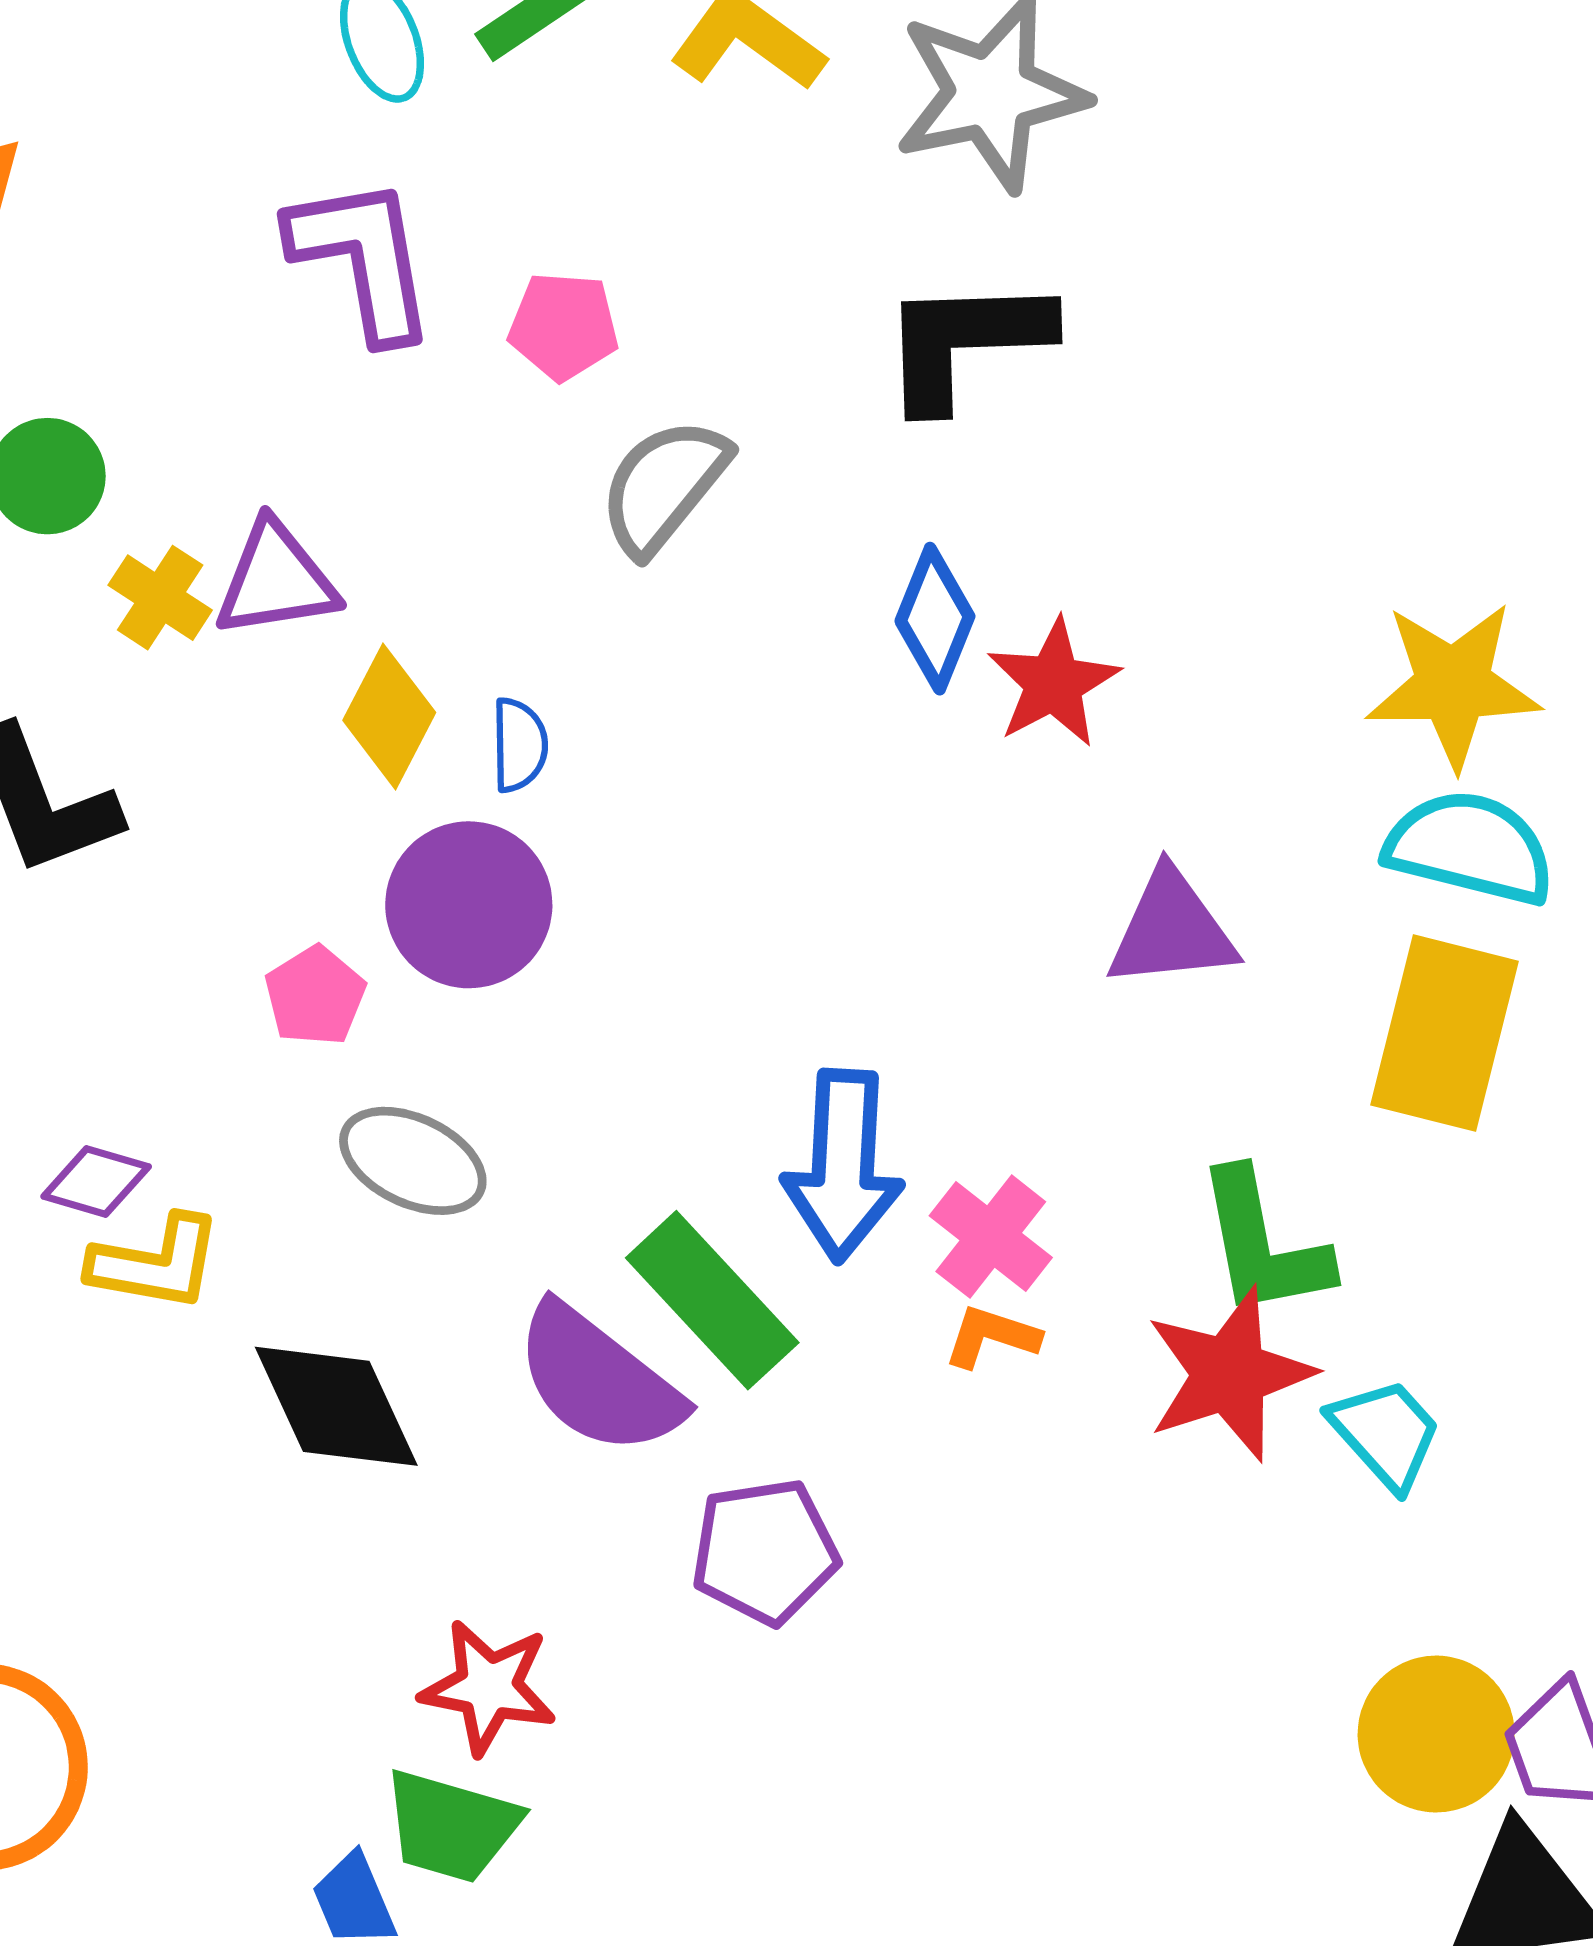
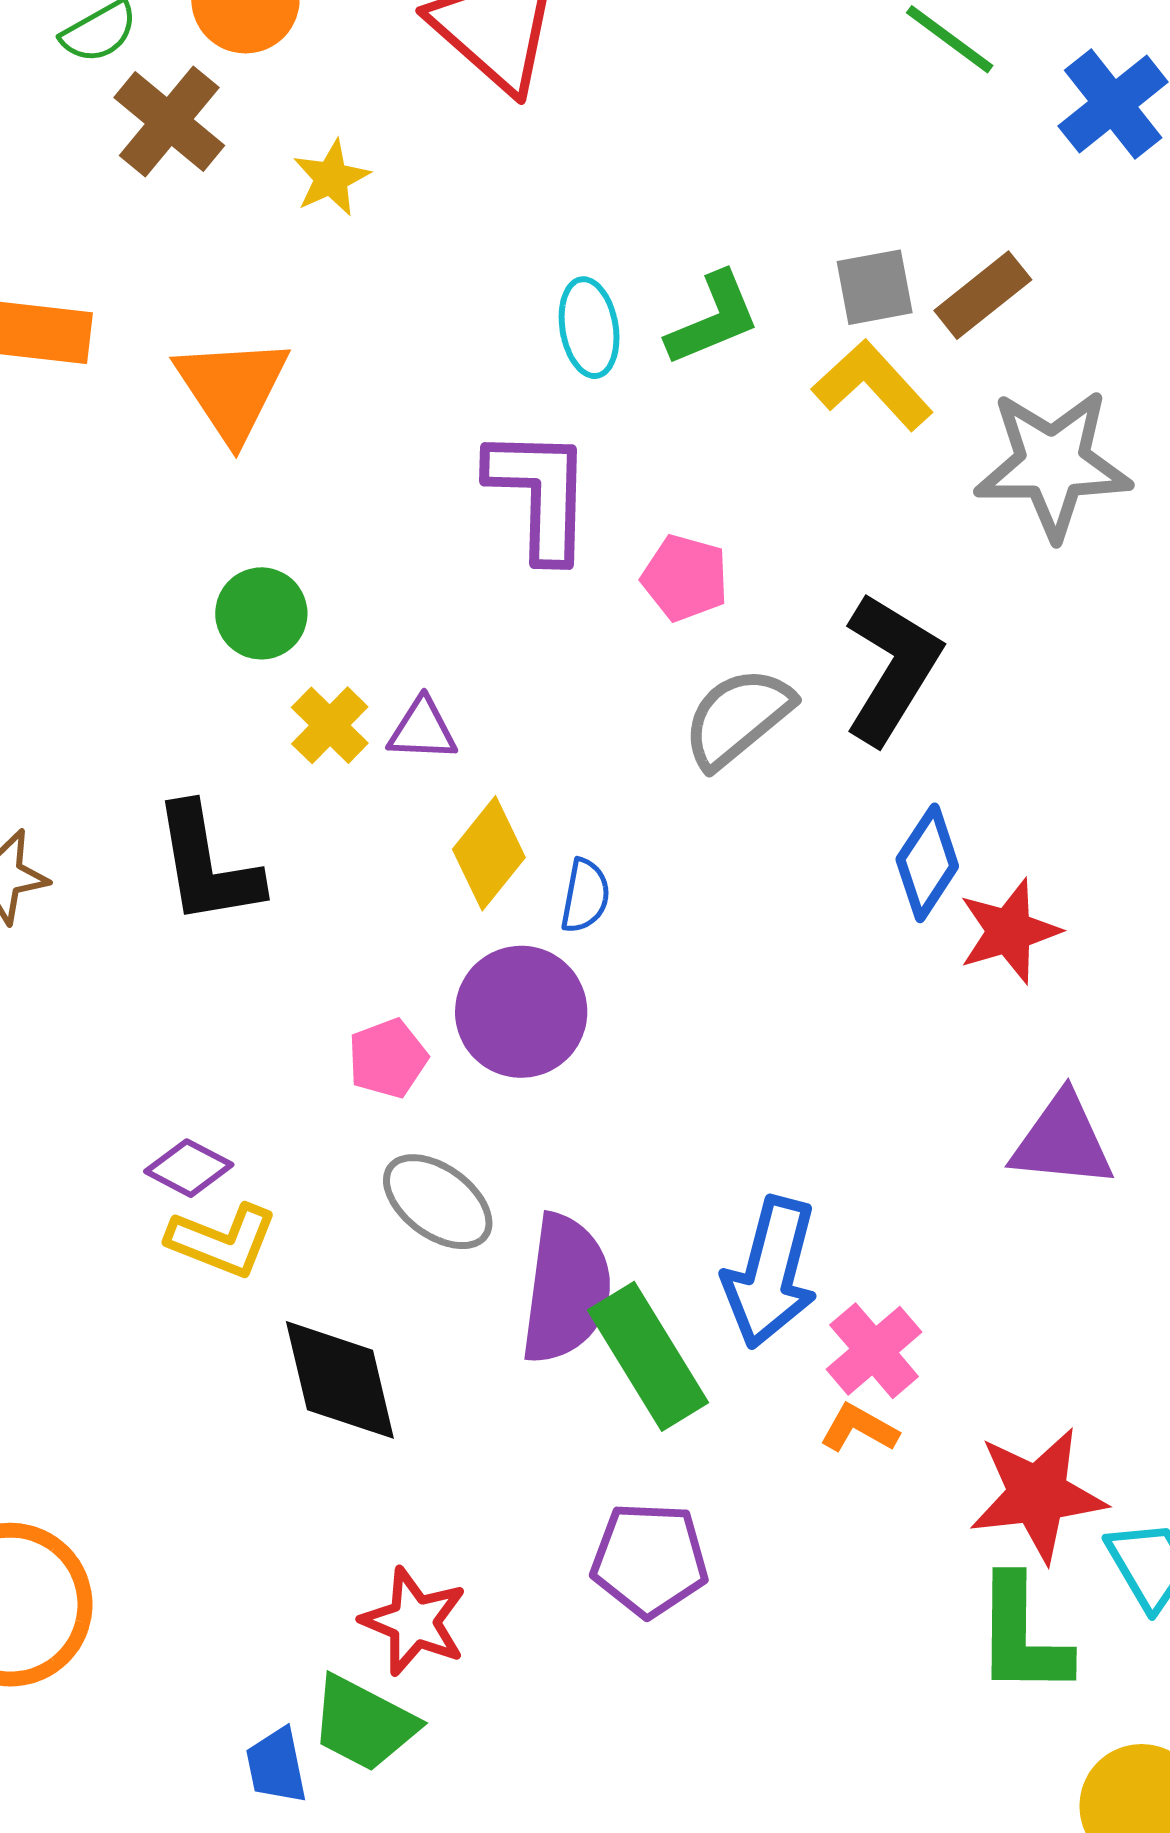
black L-shape: (965, 342) -> (892, 668), moved, turned 112
purple triangle: (276, 580) -> (422, 730), size x0.7
green L-shape: (1263, 1244) -> (1022, 1636), moved
purple semicircle: (598, 1380) -> (566, 1289), moved, turned -132

